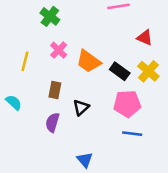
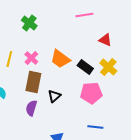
pink cross: (59, 50) -> (31, 58), moved
brown rectangle: (55, 90) -> (33, 82), size x1.5
blue line: (132, 134) -> (95, 127), moved

